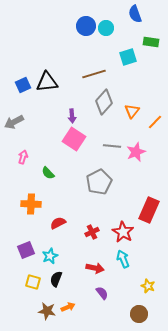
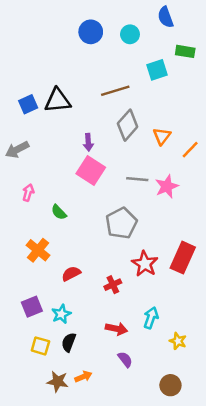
blue circle: (86, 26) -> (91, 32), moved
orange cross: (31, 204) -> (38, 250), turned 36
red star: (123, 232) -> (145, 264), moved
cyan arrow: (123, 259) -> (151, 318), turned 42
yellow star: (148, 286) -> (178, 341), moved

